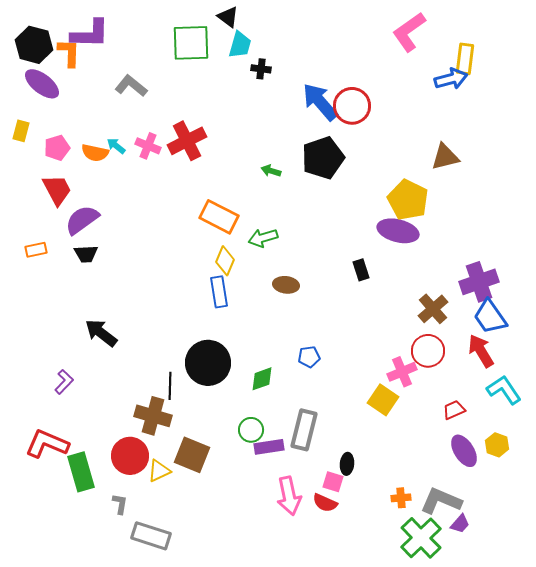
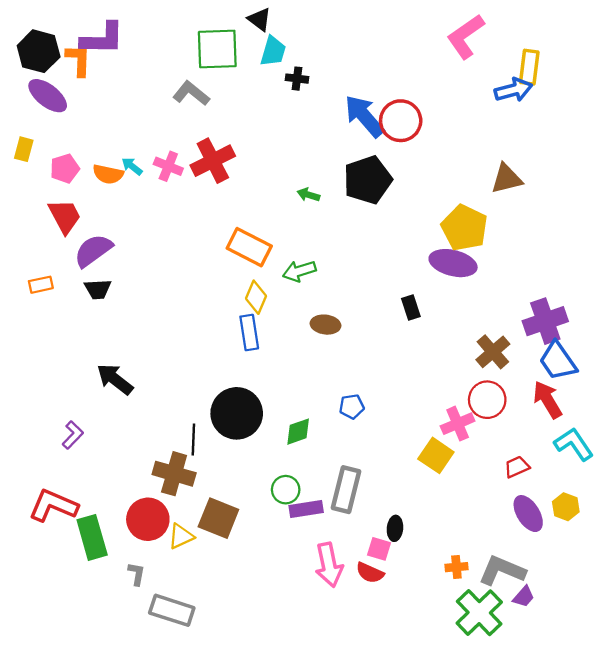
gray L-shape: (131, 86) -> (191, 93), moved

